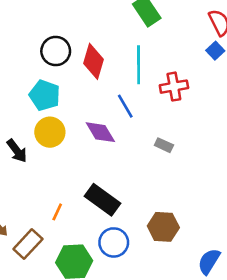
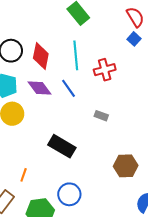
purple diamond: (100, 132) -> (39, 88), moved
black rectangle: (103, 200) -> (62, 146), moved
brown hexagon: (163, 227) -> (126, 166), moved

